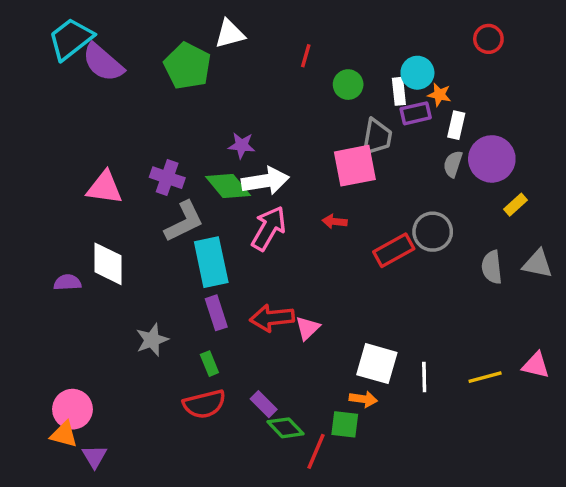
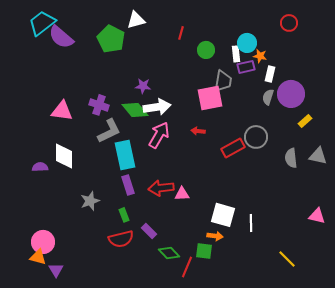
pink triangle: (308, 328) -> (182, 194), turned 42
yellow line: (485, 377) -> (287, 259), moved, turned 60
purple rectangle: (264, 404) -> (149, 231), moved

